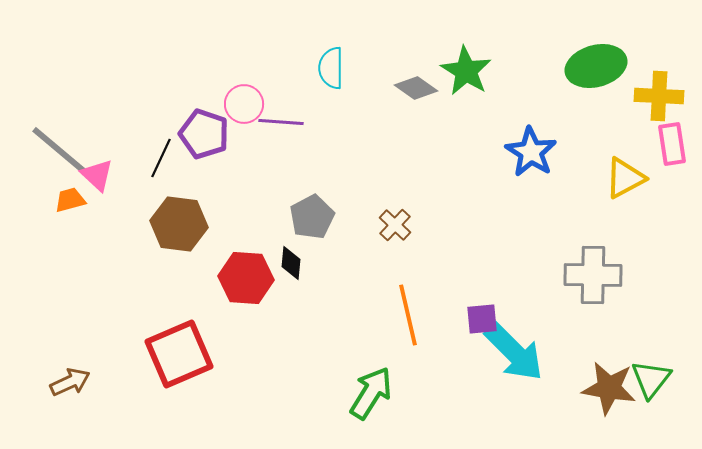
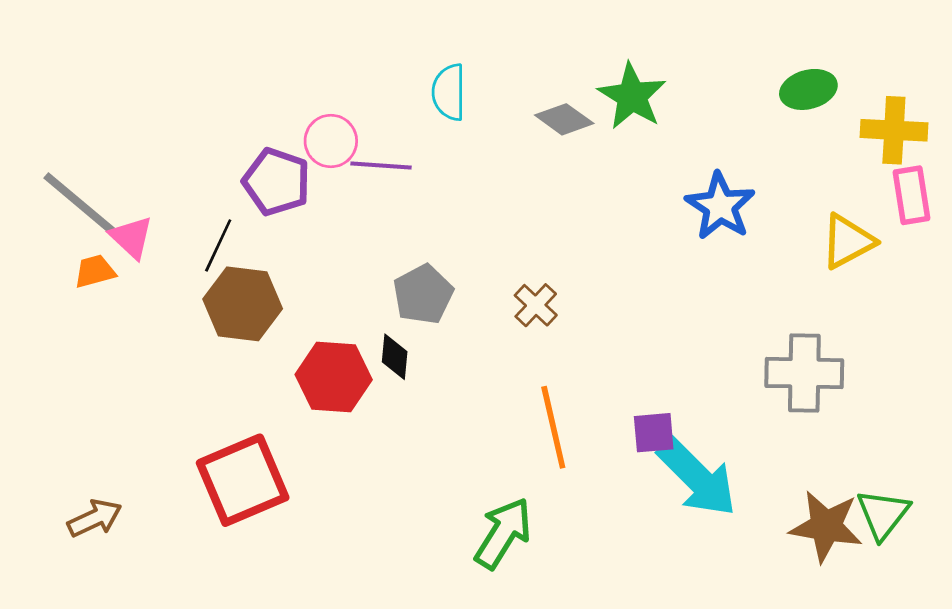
green ellipse: (596, 66) -> (808, 89), size x0.7
black line: (161, 158) -> (218, 245), moved

